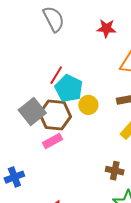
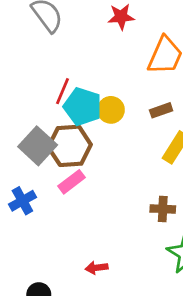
yellow circle: (88, 105) -> (111, 110), moved
blue cross: (14, 177) -> (22, 201), moved

